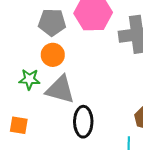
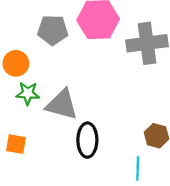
orange circle: (53, 55) -> (16, 63), moved

